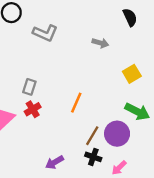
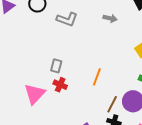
gray arrow: (100, 43) -> (110, 18), moved
red cross: (33, 109) -> (60, 85), turned -32

